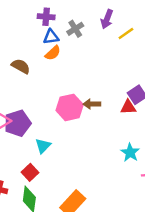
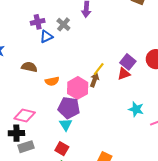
yellow line: (126, 34) -> (99, 69), moved
orange semicircle: (53, 53) -> (52, 81), moved, turned 48
brown arrow: (92, 104) -> (94, 80), turned 128
purple pentagon: (18, 123) -> (69, 108), moved, turned -30

